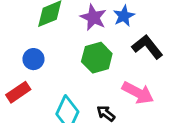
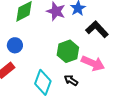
green hexagon: (97, 58) -> (68, 51), moved

